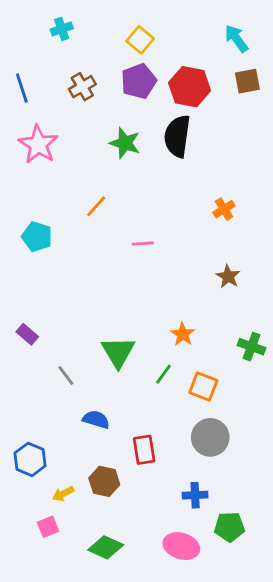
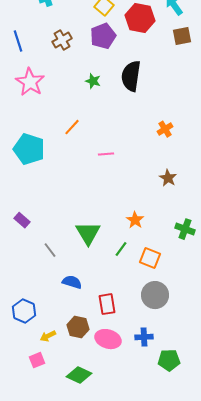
red hexagon: (190, 87) -> (140, 18), moved
green star: (125, 143) -> (93, 81), size x0.7
cyan pentagon: (37, 237) -> (29, 149), size x1.4
pink ellipse: (181, 546) -> (108, 339), moved

